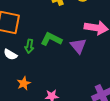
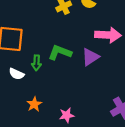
purple triangle: (78, 46) -> (90, 57), turned 42

